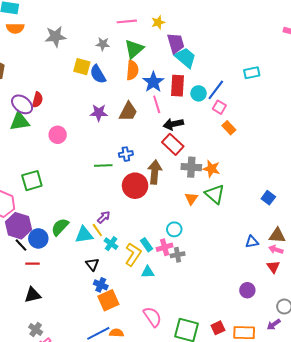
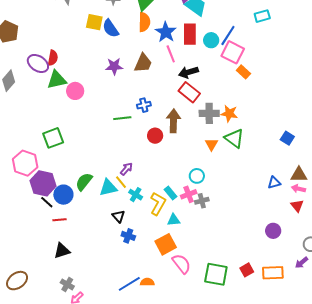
pink square: (219, 107) -> (233, 52), size x1.6
green triangle: (20, 122) -> (57, 80), moved
red circle: (135, 186) -> (155, 136), size x0.6
orange square: (108, 300) -> (166, 244), moved

